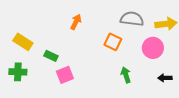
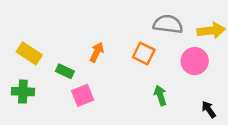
orange arrow: (76, 22) -> (97, 52), moved
black arrow: (165, 78) -> (209, 109), moved, turned 56

